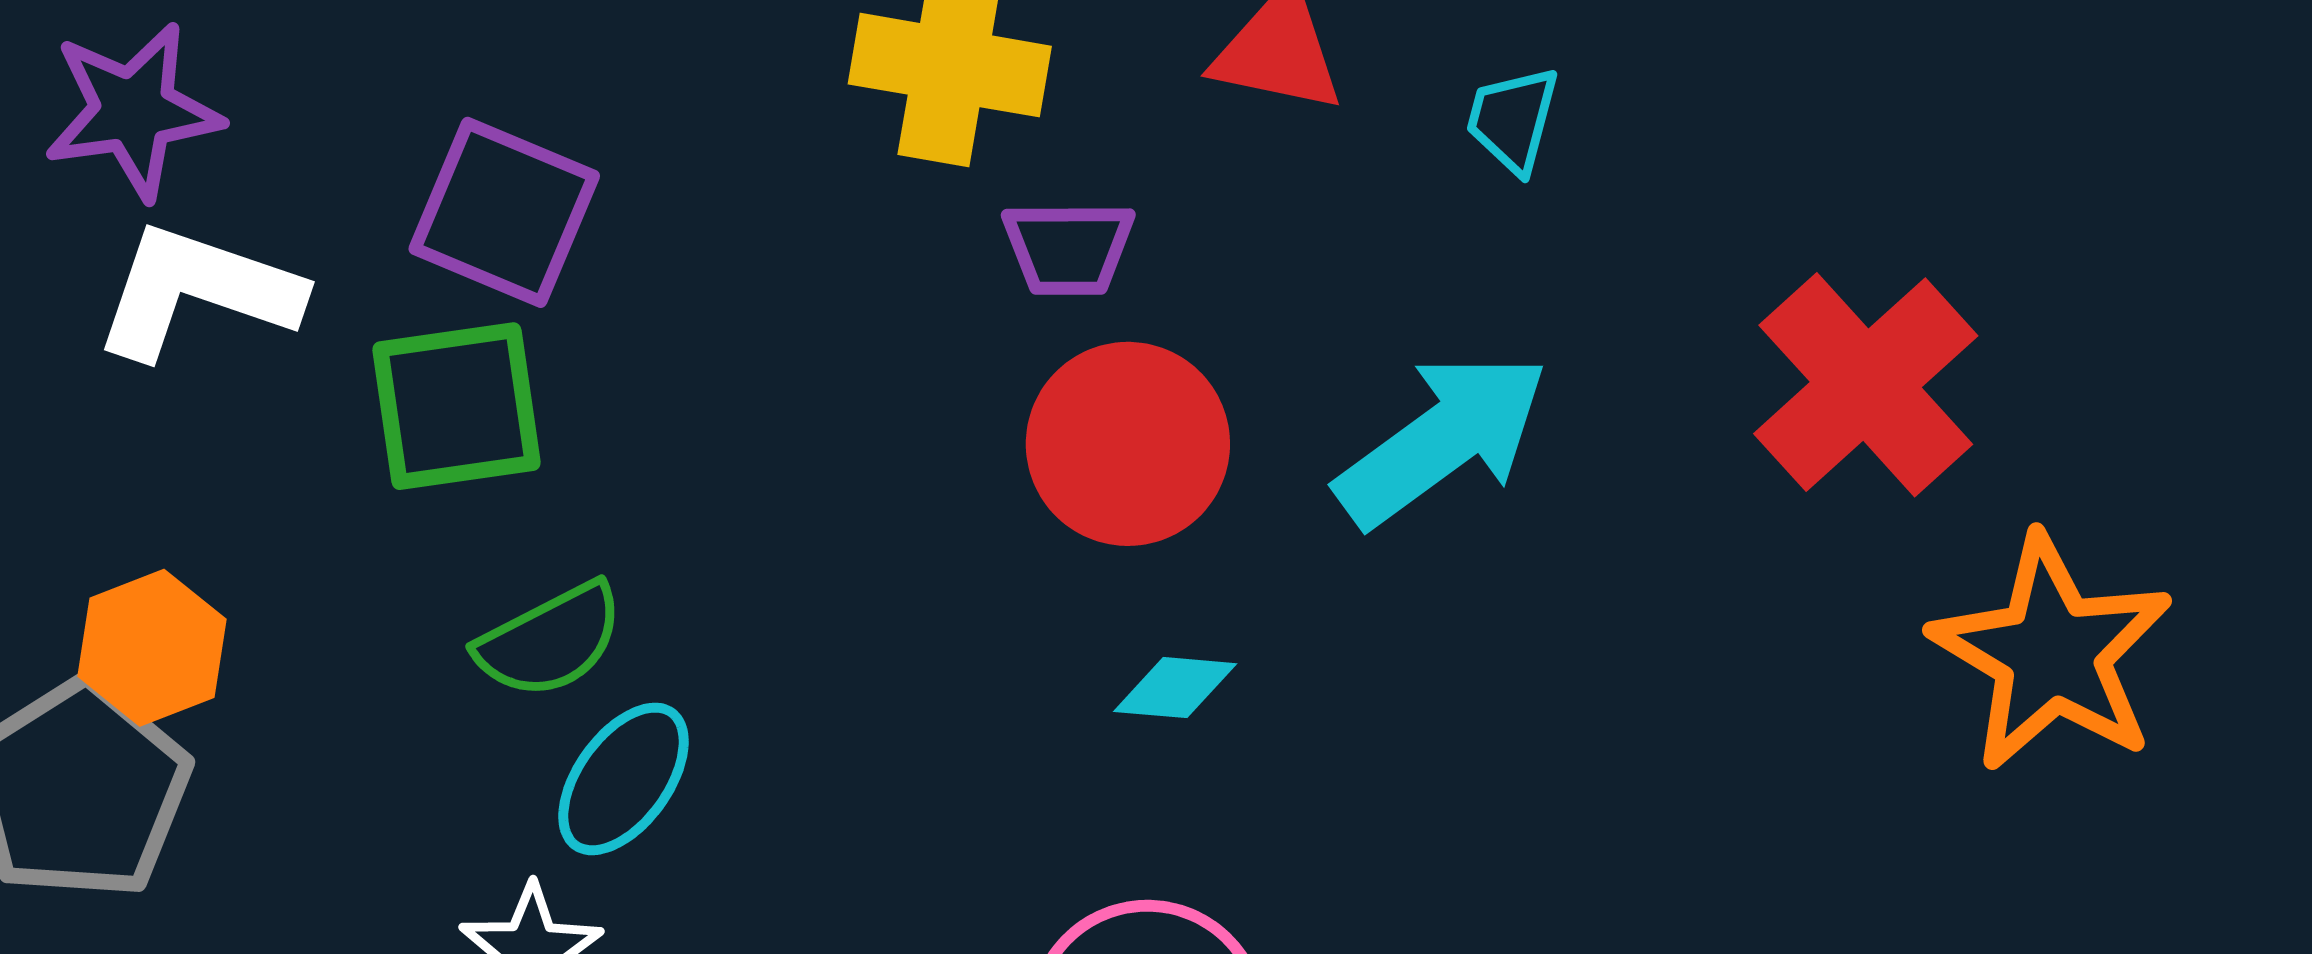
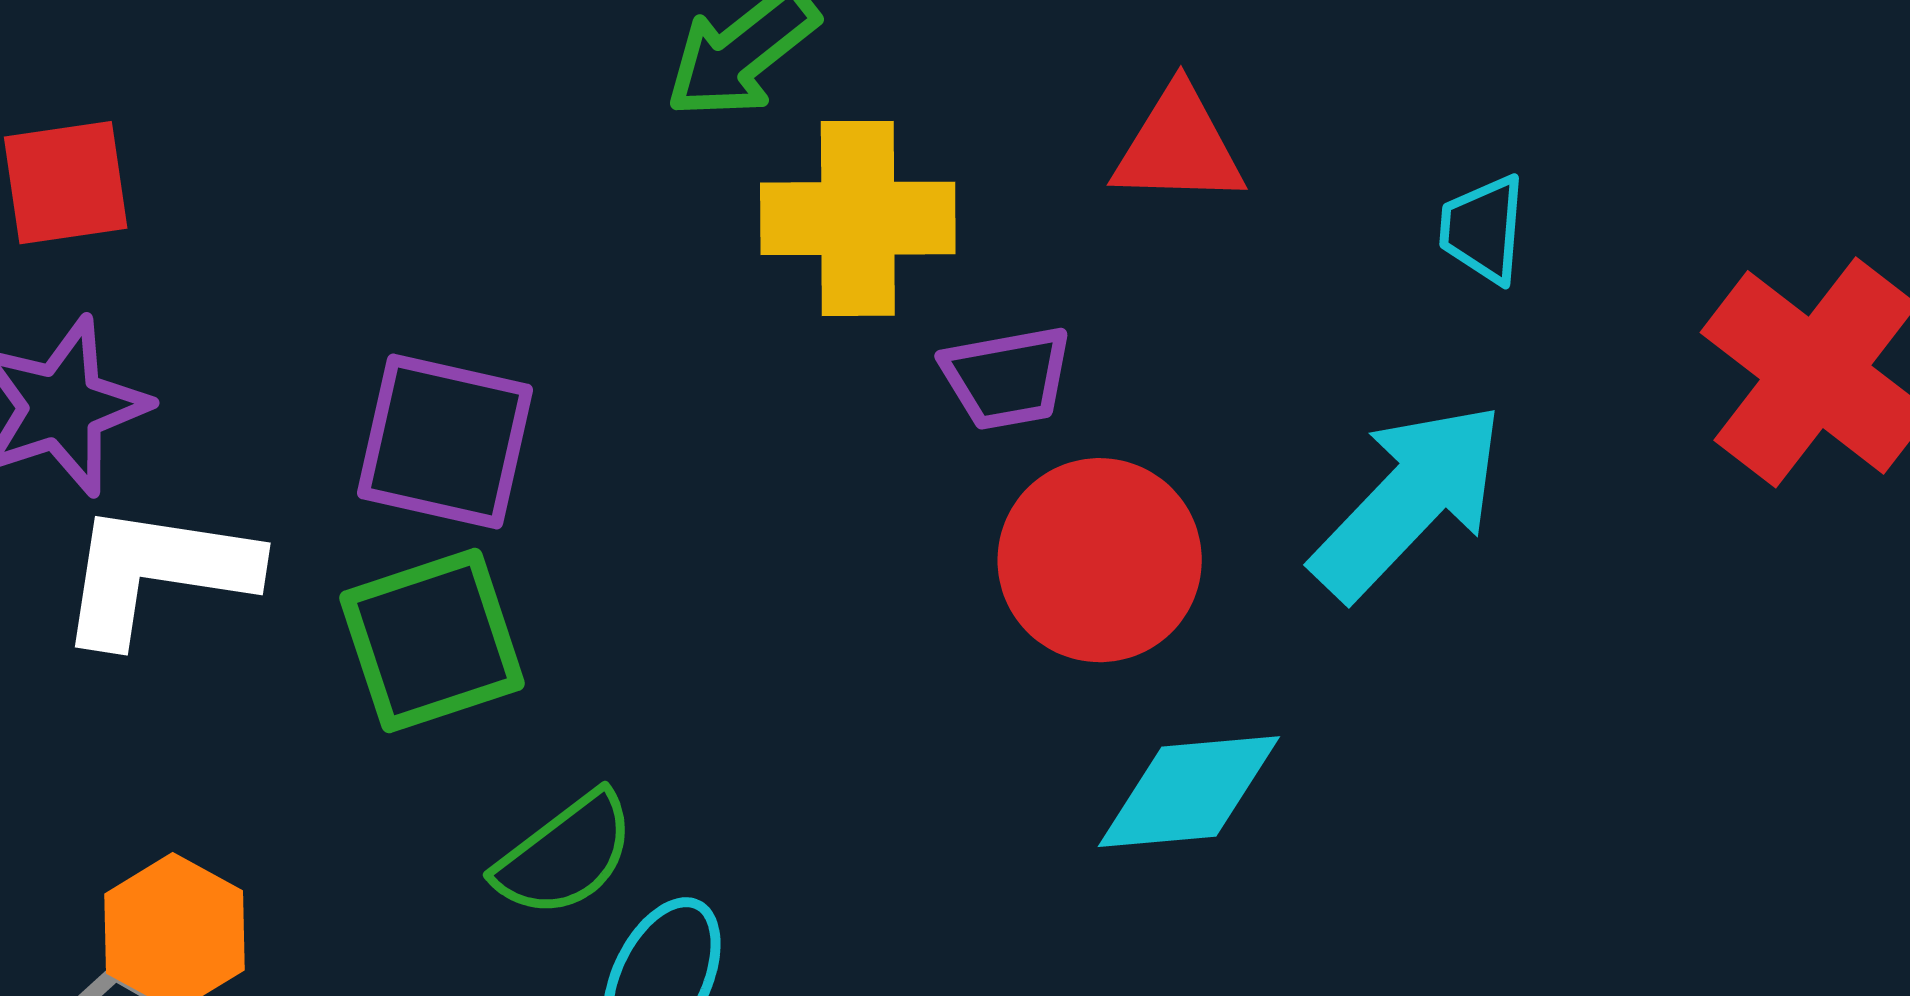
cyan trapezoid: (1513, 120) -> (1483, 229), moved
cyan diamond: (1175, 688) -> (1189, 792), size x1.6

